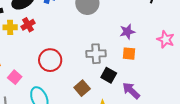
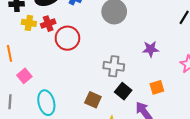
orange square: (129, 54) -> (157, 87), moved, turned -32
red circle: (50, 60) -> (67, 38), moved
brown square: (82, 88) -> (93, 100), turned -35

